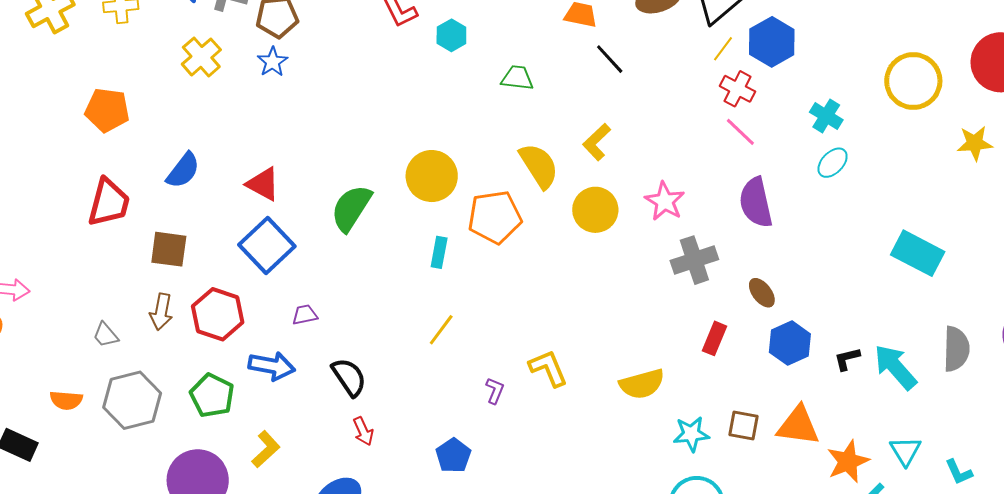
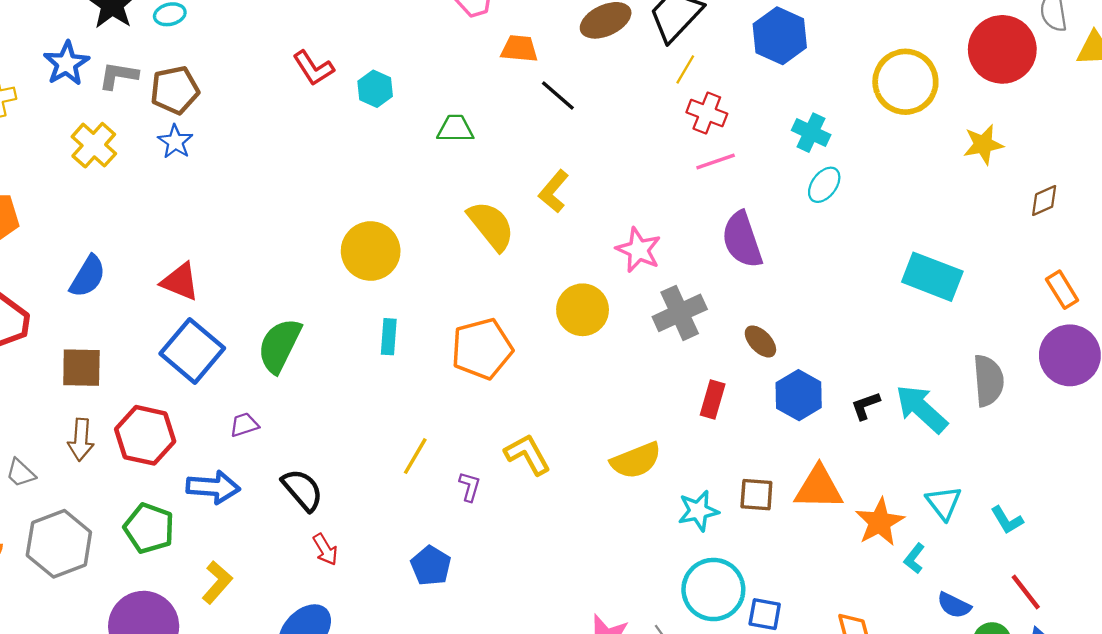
blue hexagon: (772, 42) -> (780, 36), moved
pink line: (740, 132) -> (716, 162), turned -56
green semicircle: (351, 208) -> (280, 345), moved
yellow circle: (595, 210) -> (583, 310), moved
orange pentagon: (495, 217) -> (482, 349), moved
yellow line: (441, 330) -> (415, 456), moved

